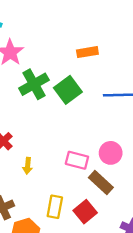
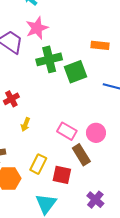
red square: (85, 212) -> (62, 175), turned 36

